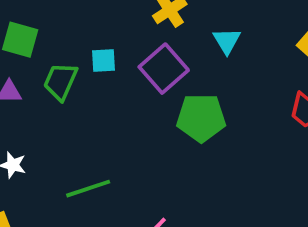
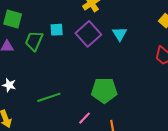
cyan triangle: (227, 41) -> (120, 34), moved
green pentagon: (201, 118) -> (104, 90), moved

